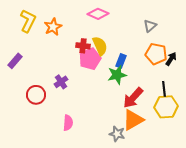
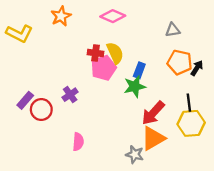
yellow L-shape: (28, 21) -> (19, 33), moved, turned 90
gray triangle: (150, 26) -> (173, 30), turned 32
orange star: (53, 27) -> (61, 16), moved
purple rectangle: (15, 61) -> (25, 100), moved

